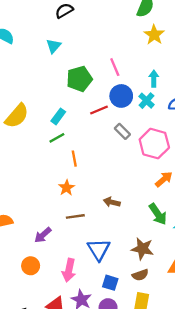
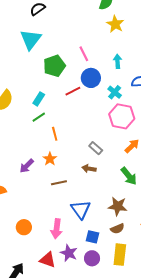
cyan triangle: (54, 46) -> (31, 39), size x1.6
cyan cross: (147, 101) -> (115, 92), moved
gray rectangle: (122, 131) -> (96, 148), moved
purple arrow: (43, 235) -> (27, 166), moved

